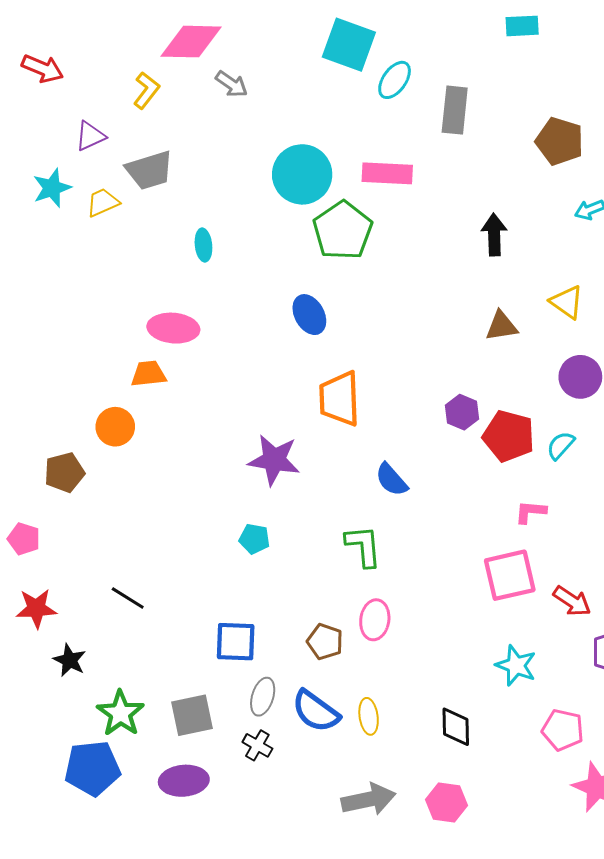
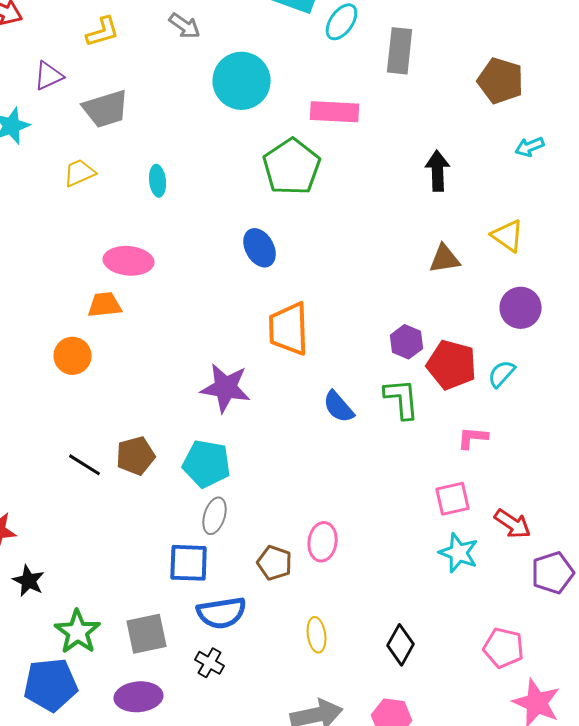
yellow L-shape: (146, 90) -> (103, 32), turned 36
cyan circle: (302, 174) -> (242, 81), moved
yellow trapezoid: (103, 202) -> (80, 173), moved
brown pentagon: (64, 472) -> (136, 456), moved
cyan pentagon: (254, 539) -> (207, 464), size x1.6
green L-shape: (363, 546) -> (402, 399), moved
pink square: (510, 575) -> (453, 499), size x0.7
black line: (128, 598) -> (85, 465), moved
cyan star: (516, 665) -> (459, 553), moved
gray ellipse: (263, 697) -> (215, 516), moved
blue semicircle: (316, 711) -> (222, 613), moved, turned -45
black diamond: (456, 727) -> (401, 645), turned 30

